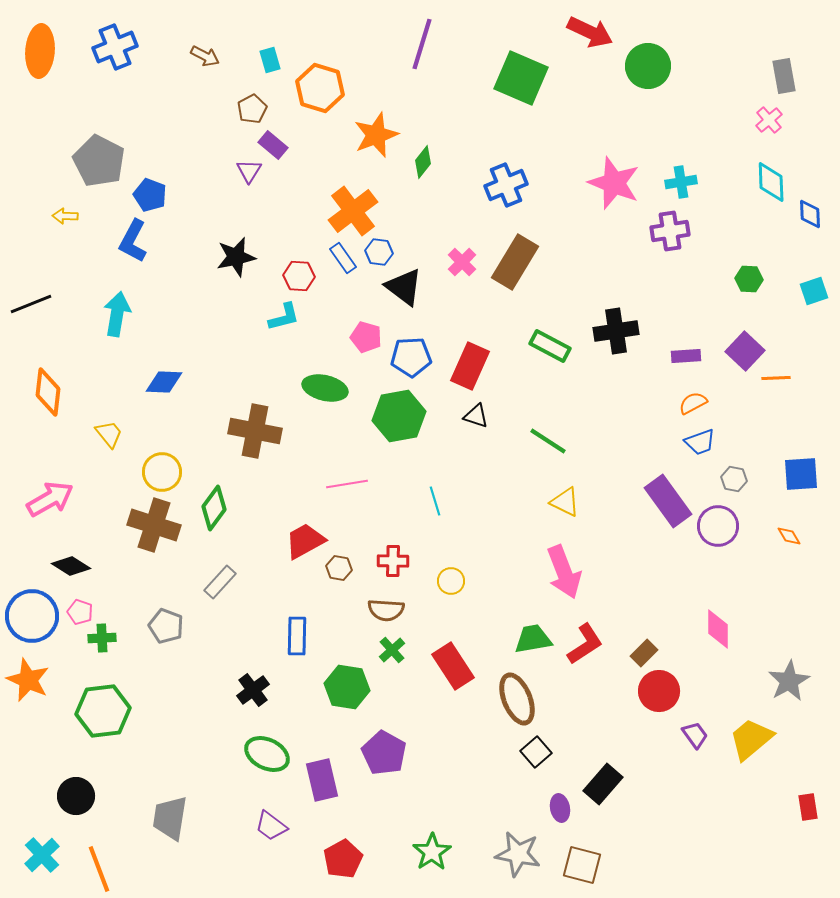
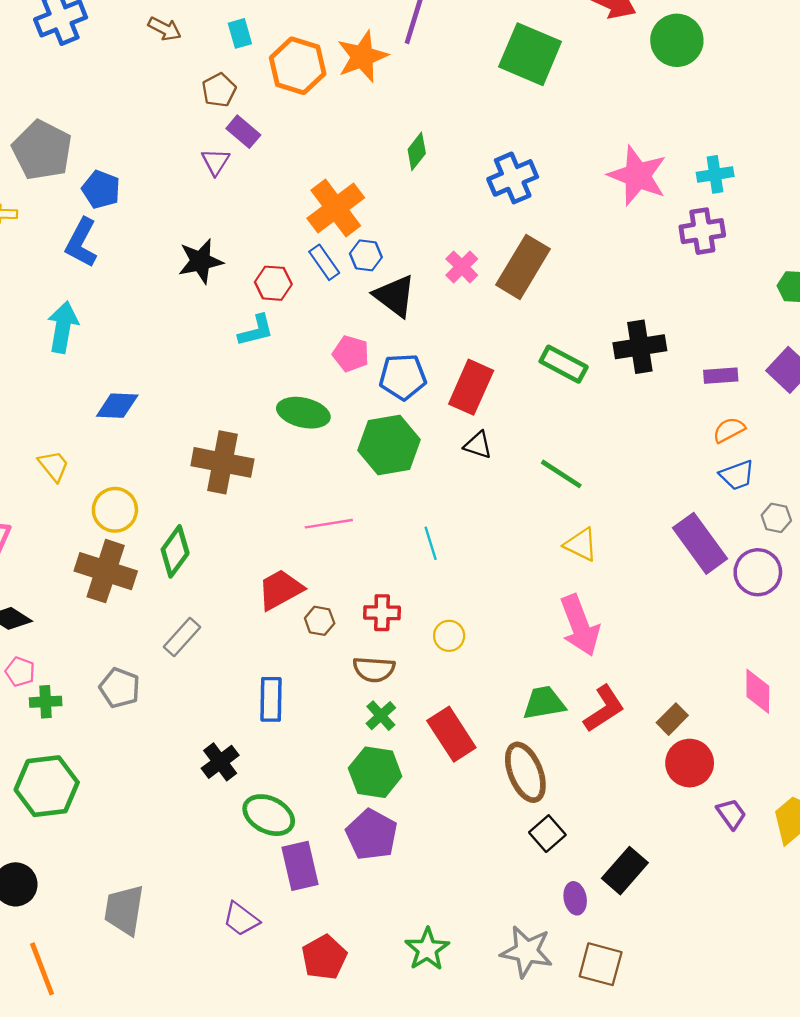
orange star: (376, 135) -> (362, 57), moved
green hexagon: (347, 687) -> (375, 772), moved
green ellipse: (267, 754) -> (269, 815), moved

